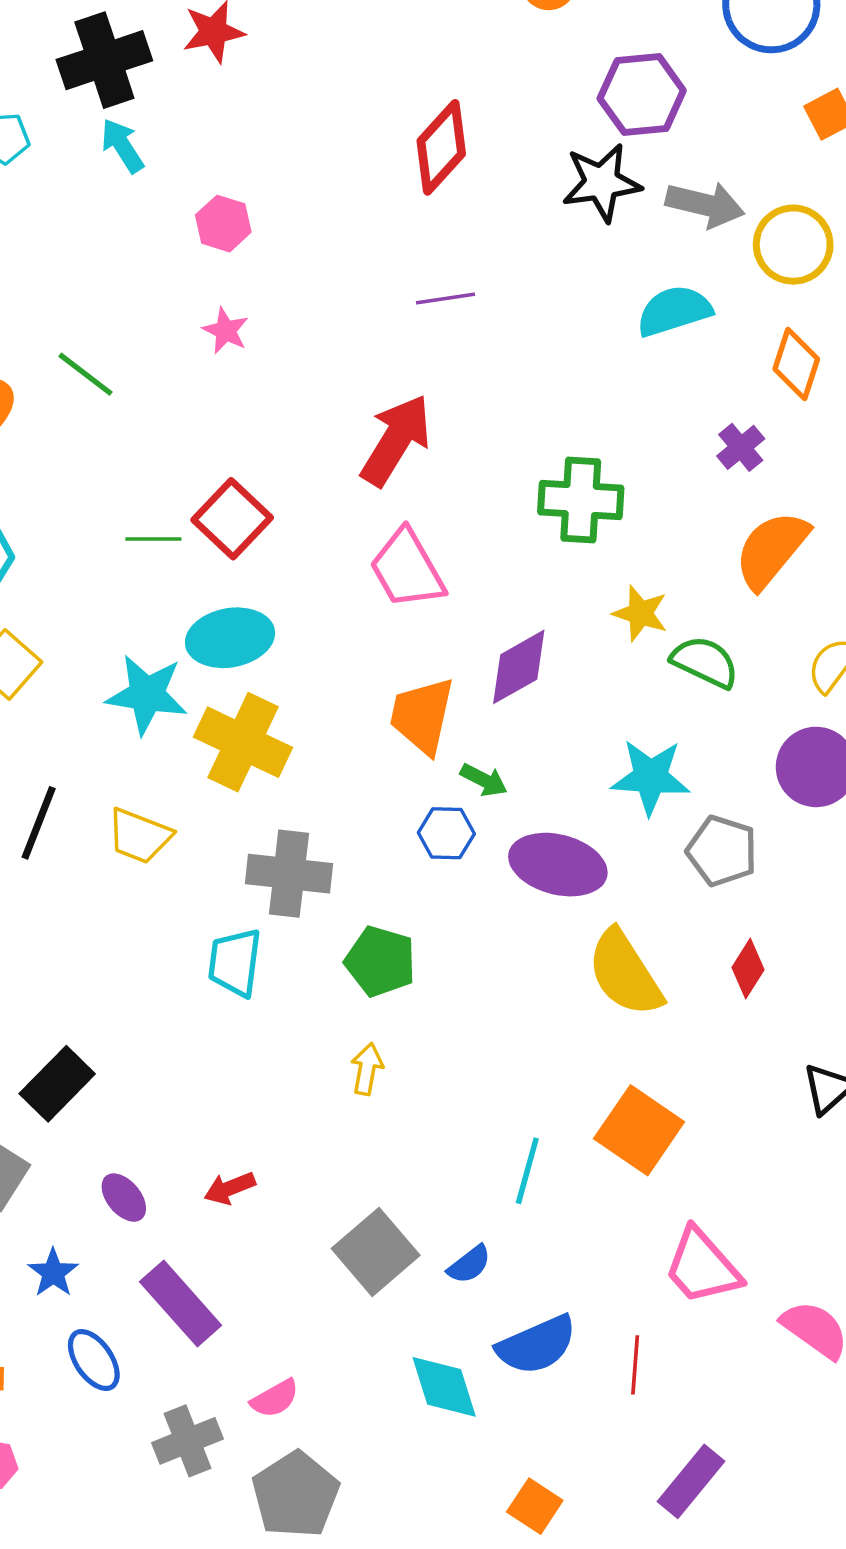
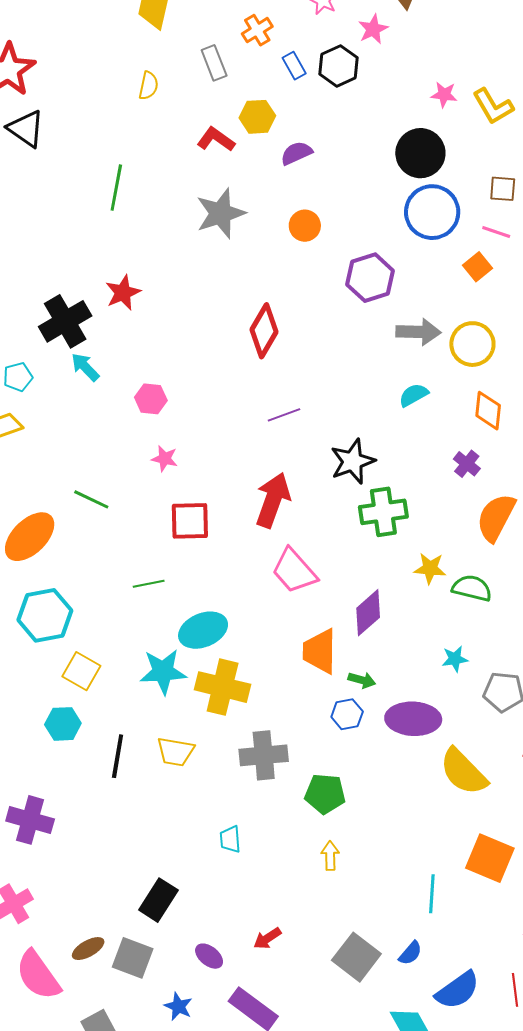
black star: (602, 183) -> (353, 461), moved
cyan semicircle: (674, 311) -> (414, 395), size x0.7
red square: (232, 519) -> (190, 521), moved, turned -33
cyan star: (651, 777) -> (455, 659), size x0.6
cyan trapezoid: (235, 962) -> (230, 839), moved, size x0.7

